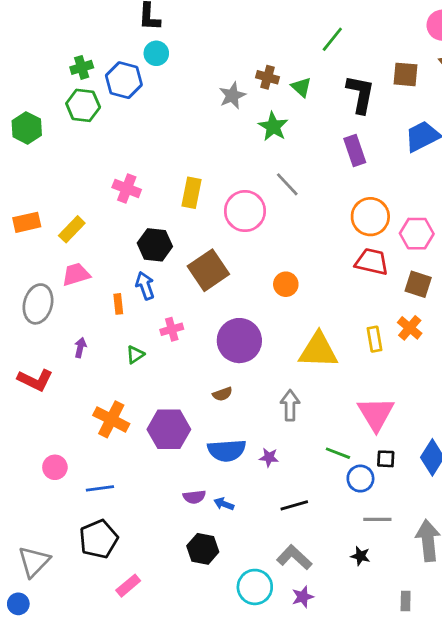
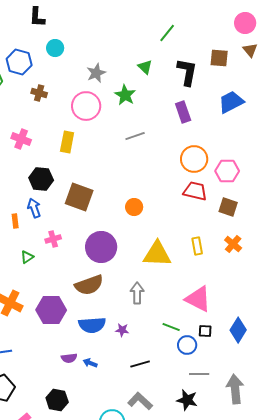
cyan circle: (156, 53) -> (55, 48), moved
brown cross: (268, 77) -> (39, 93), moved
gray line: (287, 184) -> (135, 136), turned -66
pink circle: (245, 211) -> (86, 106), moved
brown square: (208, 270) -> (79, 197), turned -36
orange cross: (410, 328) -> (233, 244), moved
brown semicircle: (222, 394) -> (89, 285), size x2.0
pink triangle: (376, 414) -> (198, 299), turned -32
black hexagon: (203, 549) -> (57, 400), moved
black star: (360, 556) -> (187, 400), size x1.5

